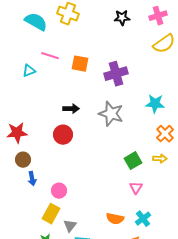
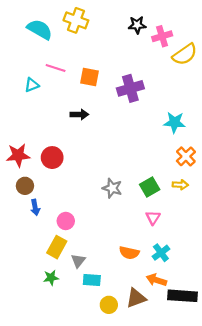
pink cross: (158, 16) -> (162, 36), moved
black arrow: (71, 109) -> (79, 114), moved
gray star: (111, 114) -> (112, 188), moved, size x0.7
red circle: (63, 135) -> (52, 158), moved

